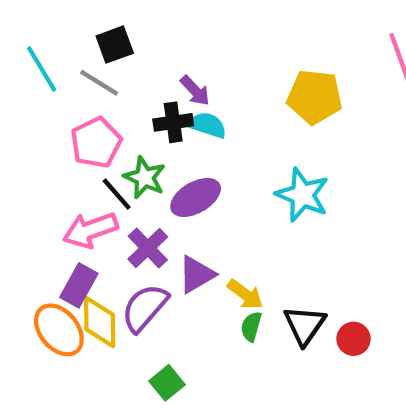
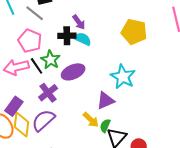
pink pentagon: (96, 143) -> (30, 41), turned -30
pink arrow: (90, 230) -> (16, 67), moved
purple triangle: (196, 274) -> (106, 101), moved
green semicircle: (251, 327) -> (105, 126), moved

